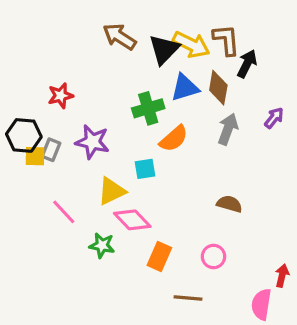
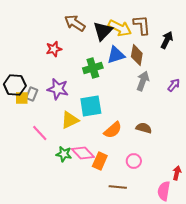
black arrow: (247, 64) -> (167, 40), moved
red star: (61, 96) -> (54, 49), moved
purple arrow: (274, 118) -> (174, 85), moved
orange semicircle: (174, 139) -> (113, 130), moved
cyan square: (145, 169) -> (91, 106), size x1.6
pink diamond: (132, 220) -> (83, 153), moved

